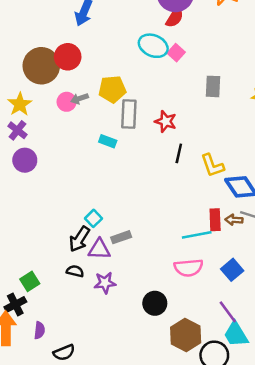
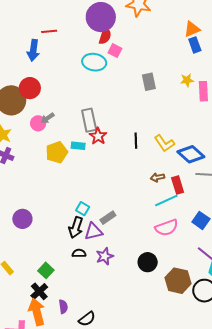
pink square: (176, 53) -> (115, 51), moved
yellow pentagon: (112, 89) -> (57, 152), moved
red star: (166, 121) -> (98, 136), moved, turned 30
purple circle: (25, 160) -> (22, 219), moved
brown arrow: (234, 220) -> (157, 177), moved

